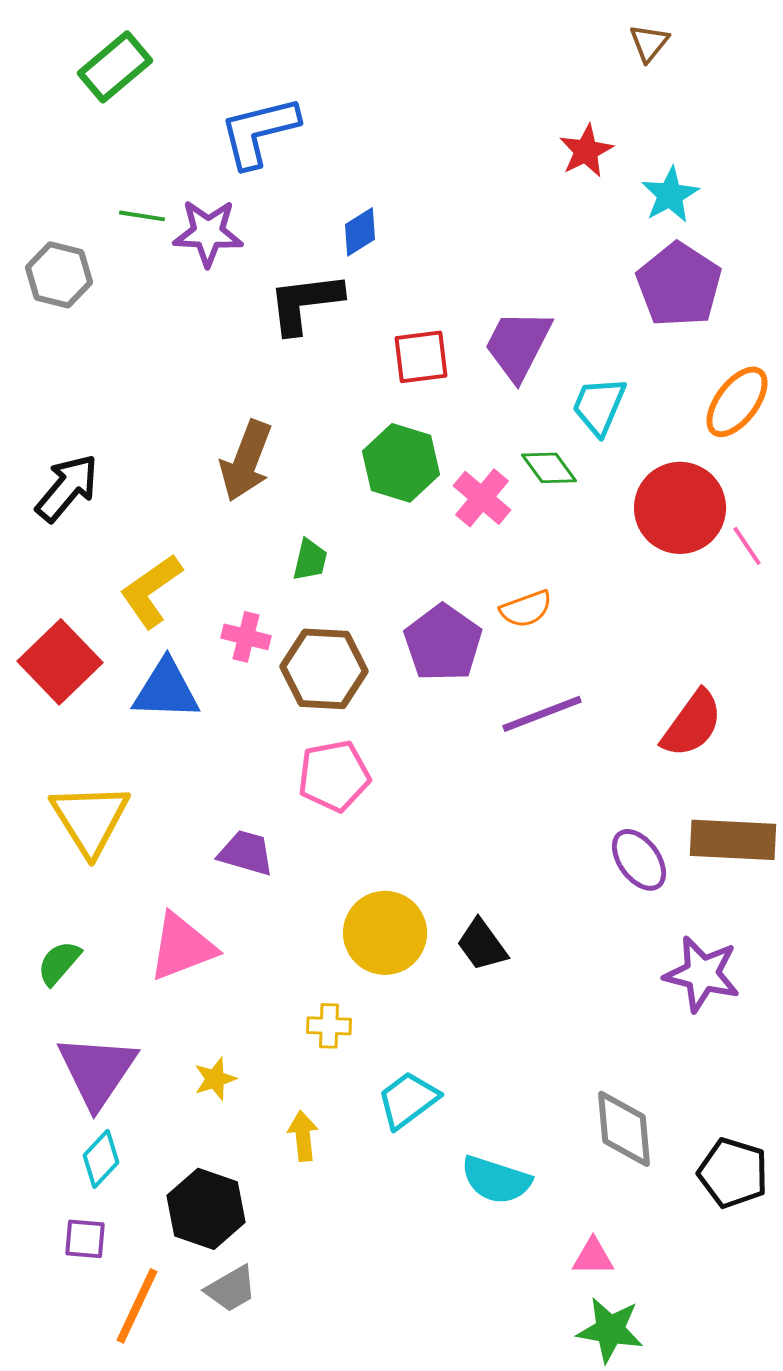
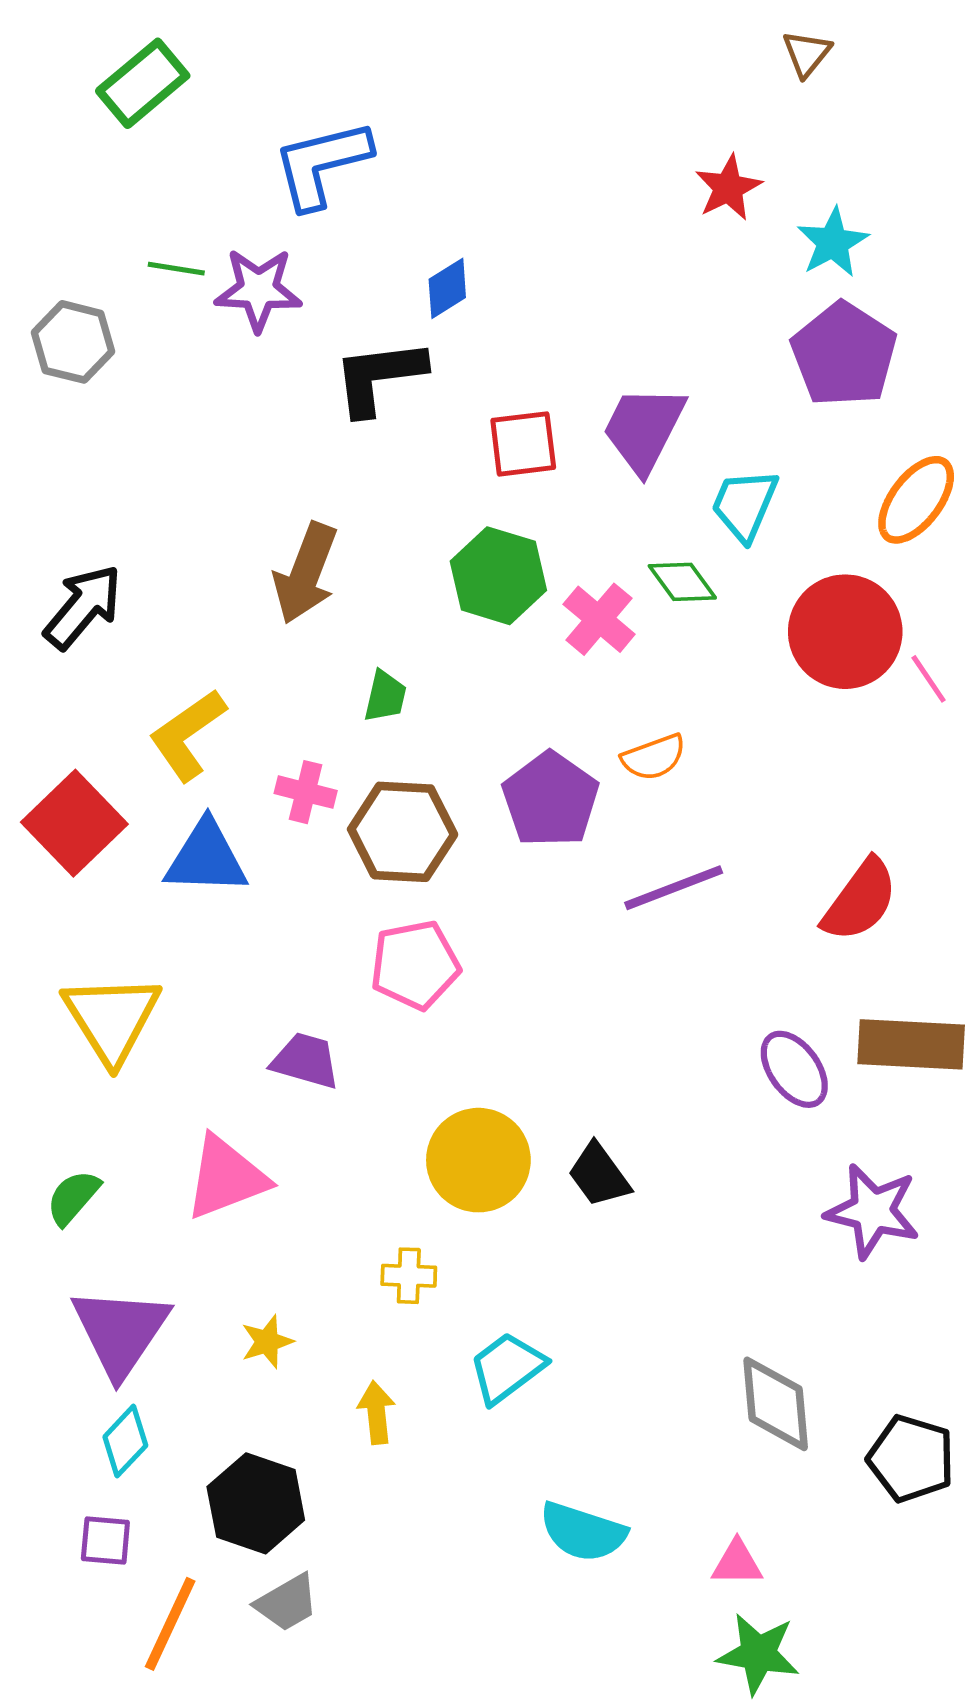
cyan semicircle: (496, 1180) -> (583, 1532), moved

